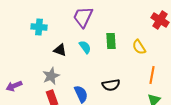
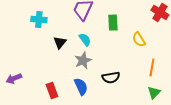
green rectangle: (111, 41) -> (113, 23), moved
black triangle: (60, 50) -> (60, 43), turned 48
gray star: (51, 76) -> (83, 61), moved

